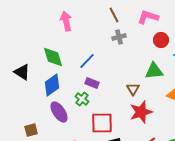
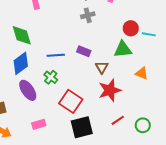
red circle: (161, 40) -> (131, 28), moved
blue line: (87, 61) -> (56, 55), moved, turned 42
purple rectangle: (92, 83) -> (84, 51), moved
red square: (102, 123) -> (71, 101), turned 35

